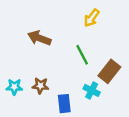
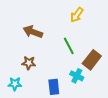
brown star: (40, 86) -> (29, 63), moved
cyan star: (14, 87) -> (15, 84), moved

